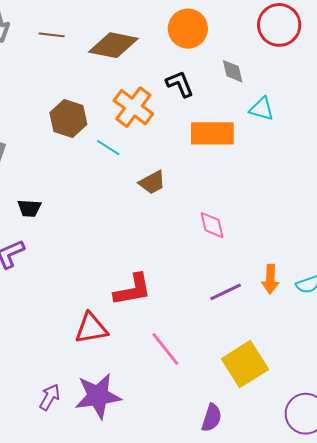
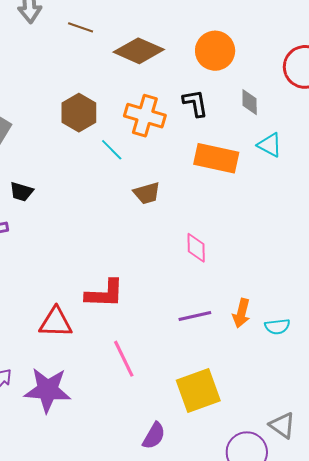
orange cross: (133, 107) -> (145, 116), turned -33

